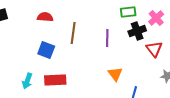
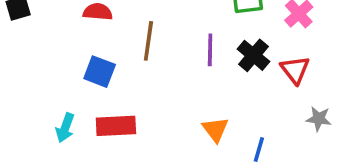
black cross: (137, 31) -> (253, 55), moved, turned -30
orange triangle: (115, 74) -> (215, 130), moved

